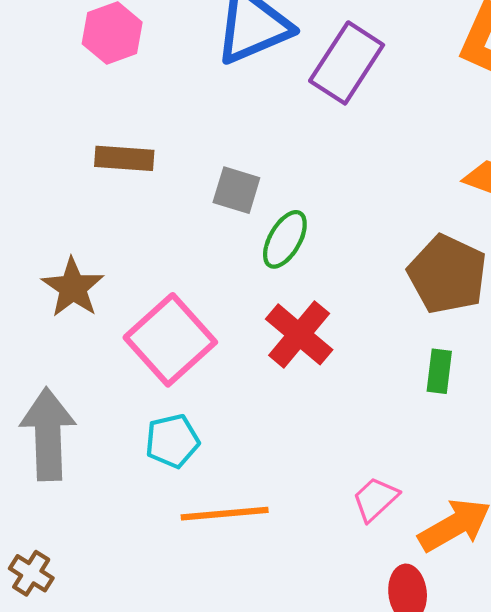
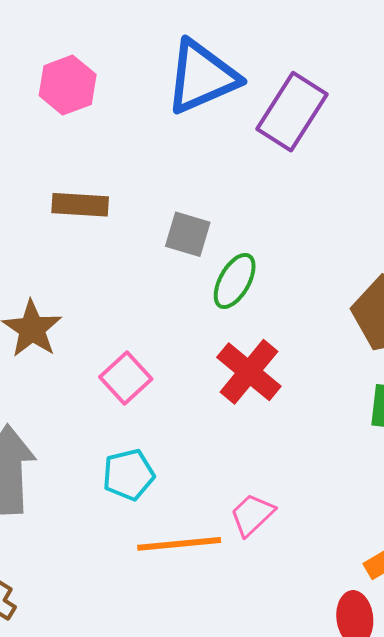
pink square: (170, 340) -> (126, 378), size x0.6
pink trapezoid: (375, 499) -> (252, 515), moved

